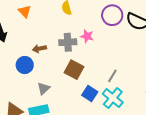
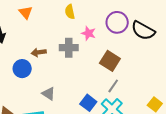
pink star: (87, 36) -> (89, 33), moved
brown square: (74, 70) -> (110, 61), moved
gray triangle: (43, 88) -> (49, 94), moved, turned -48

